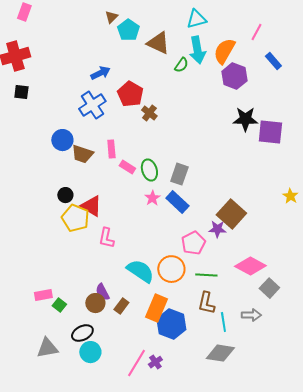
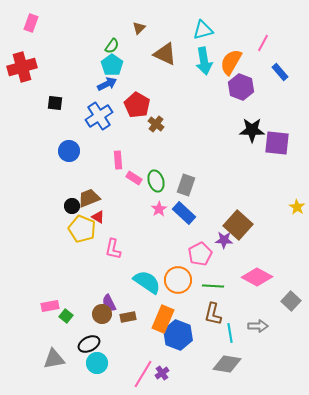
brown triangle: (111, 17) -> (139, 28), moved
cyan pentagon: (128, 30) -> (112, 65), moved
green semicircle: (181, 65) -> (112, 46), moved
black square: (21, 92) -> (55, 103), moved
brown trapezoid: (82, 154) -> (89, 198), moved, turned 140
red triangle: (91, 206) -> (98, 217), size x0.6
gray square: (269, 288) -> (291, 301), moved
brown rectangle: (121, 306) -> (128, 317), turned 42

